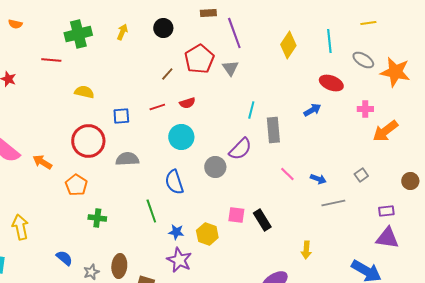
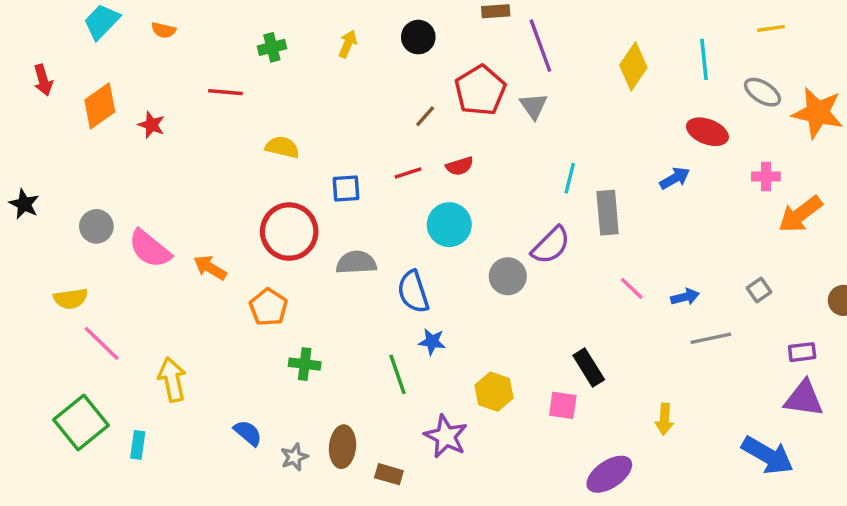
green cross: (78, 34) -> (272, 47), size x0.6
blue arrow: (318, 179) -> (685, 297), turned -35
blue semicircle: (174, 182) -> (413, 292), moved
green line: (151, 211) -> (398, 374), moved
pink square: (236, 215) -> (563, 405), moved
blue star: (176, 232) -> (432, 342), moved

